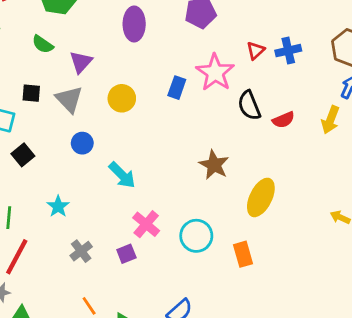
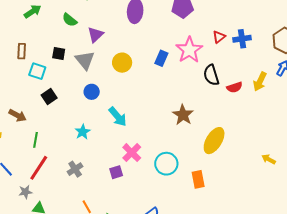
yellow arrow: (330, 120) -> (260, 82), moved
cyan star: (58, 206) -> (83, 132), moved
gray cross: (81, 251) -> (75, 169), moved

